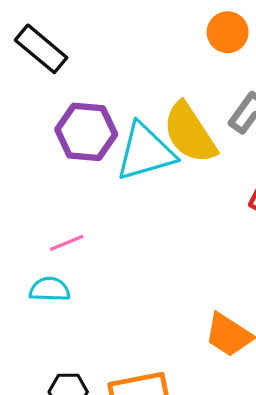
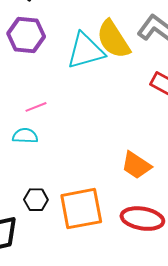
purple hexagon: (86, 132) -> (26, 35), moved

